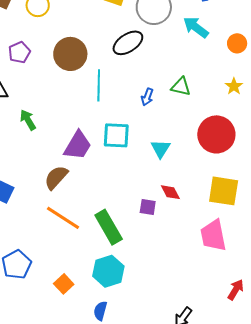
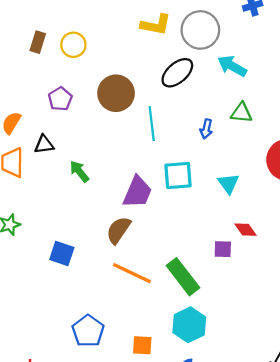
cyan arrow: (196, 27) -> (232, 66), moved
orange square: (64, 284) -> (142, 345), turned -36

